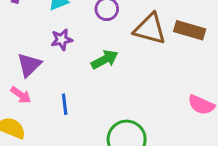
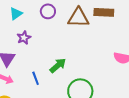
green arrow: (105, 60) -> (58, 66), moved

